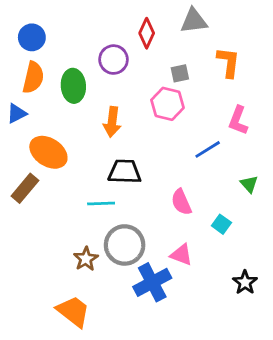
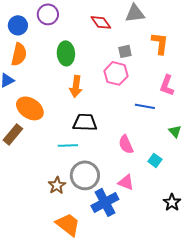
red diamond: (147, 33) -> (101, 22), turned -60
purple circle: (113, 60) -> (48, 14), moved
green ellipse: (73, 86) -> (66, 53), moved
blue line: (208, 149) -> (145, 106), turned 42
orange trapezoid: (73, 311) -> (68, 224), moved

